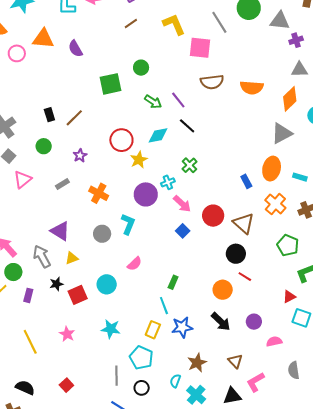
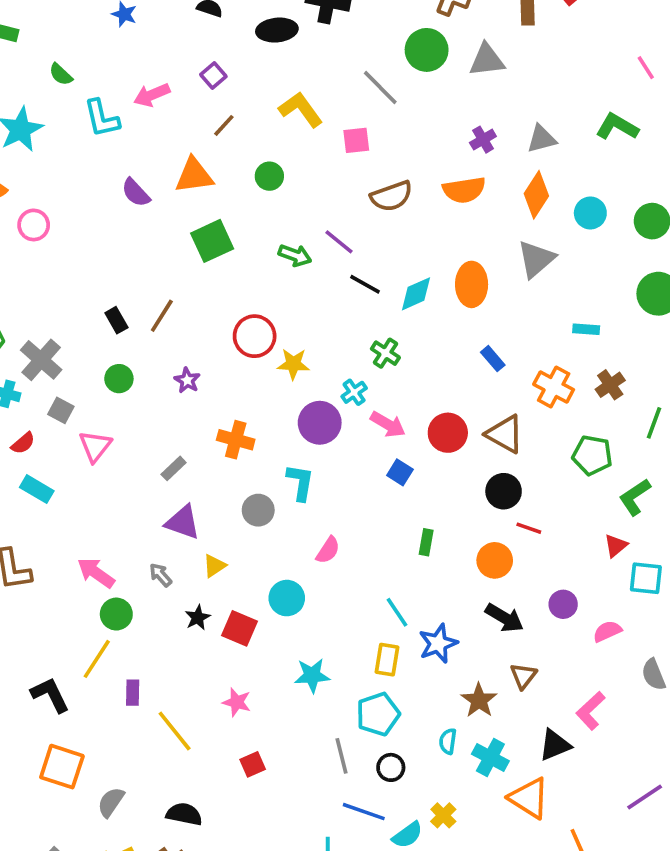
orange triangle: (43, 39) -> (194, 175), moved
purple cross: (296, 40) -> (483, 140), moved
pink square: (200, 48) -> (356, 140), size x0.7
green circle: (141, 68) -> (269, 176), moved
cyan diamond: (158, 135) -> (416, 294), moved
yellow star: (139, 160) -> (293, 364), turned -30
orange ellipse: (272, 169) -> (472, 284), moved
gray rectangle: (62, 184) -> (174, 468), moved
gray arrow: (42, 256) -> (161, 575), size x0.6
green rectangle: (173, 282) -> (426, 542), moved
purple rectangle: (28, 295) -> (133, 693), moved
red square: (78, 295) -> (239, 628), turned -30
cyan pentagon: (141, 358) -> (378, 714), turned -30
brown triangle: (235, 361) -> (523, 676), moved, turned 35
red square: (66, 385) -> (253, 764), moved, turned 32

